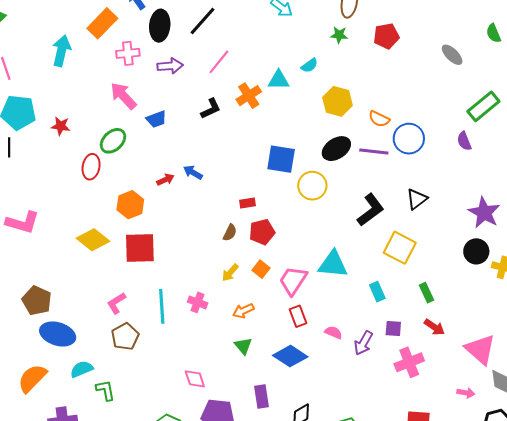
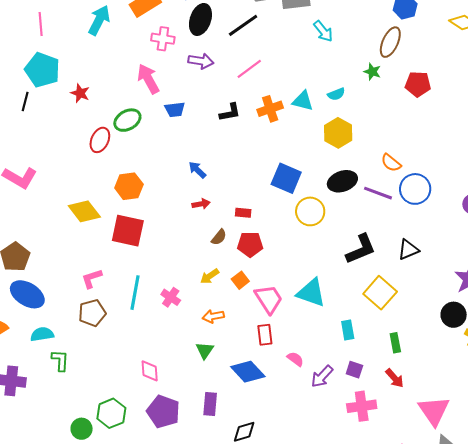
yellow hexagon: (338, 101) -> (338, 133), moved
red arrow: (165, 180) -> (201, 204), moved
pink trapezoid: (293, 281) -> (269, 299), turned 100

